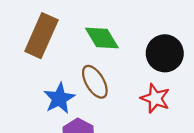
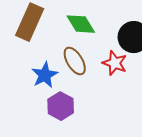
red star: (155, 98) -> (115, 63), moved

